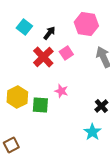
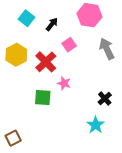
red cross: (43, 57) -> (46, 62), moved
yellow hexagon: (17, 97) -> (16, 55), moved

